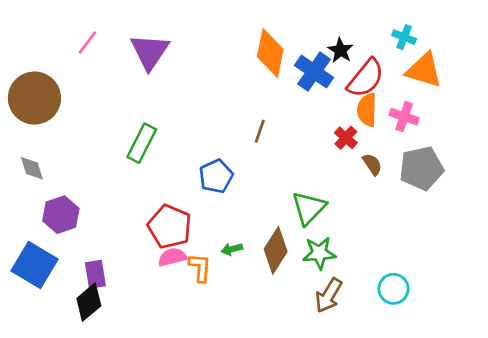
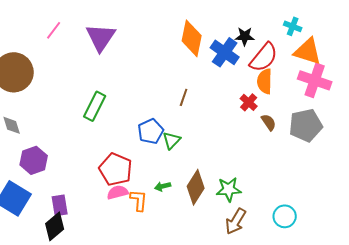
black star: (341, 50) -> (245, 36), turned -30
pink cross: (404, 117) -> (315, 80), moved, size x1.5
green triangle: (309, 208) -> (172, 140), moved, size x0.7

